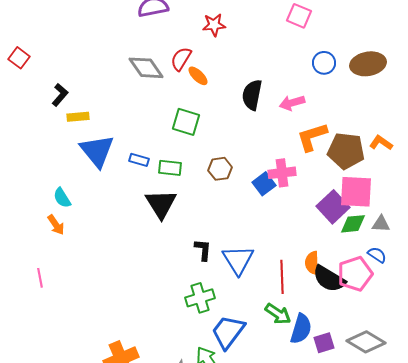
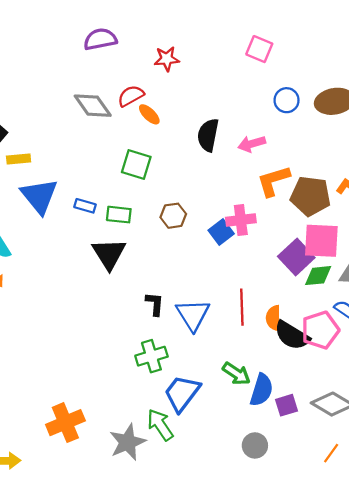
red semicircle: (181, 59) -> (131, 96), turned 30
red line: (282, 277) -> (242, 307), moved

